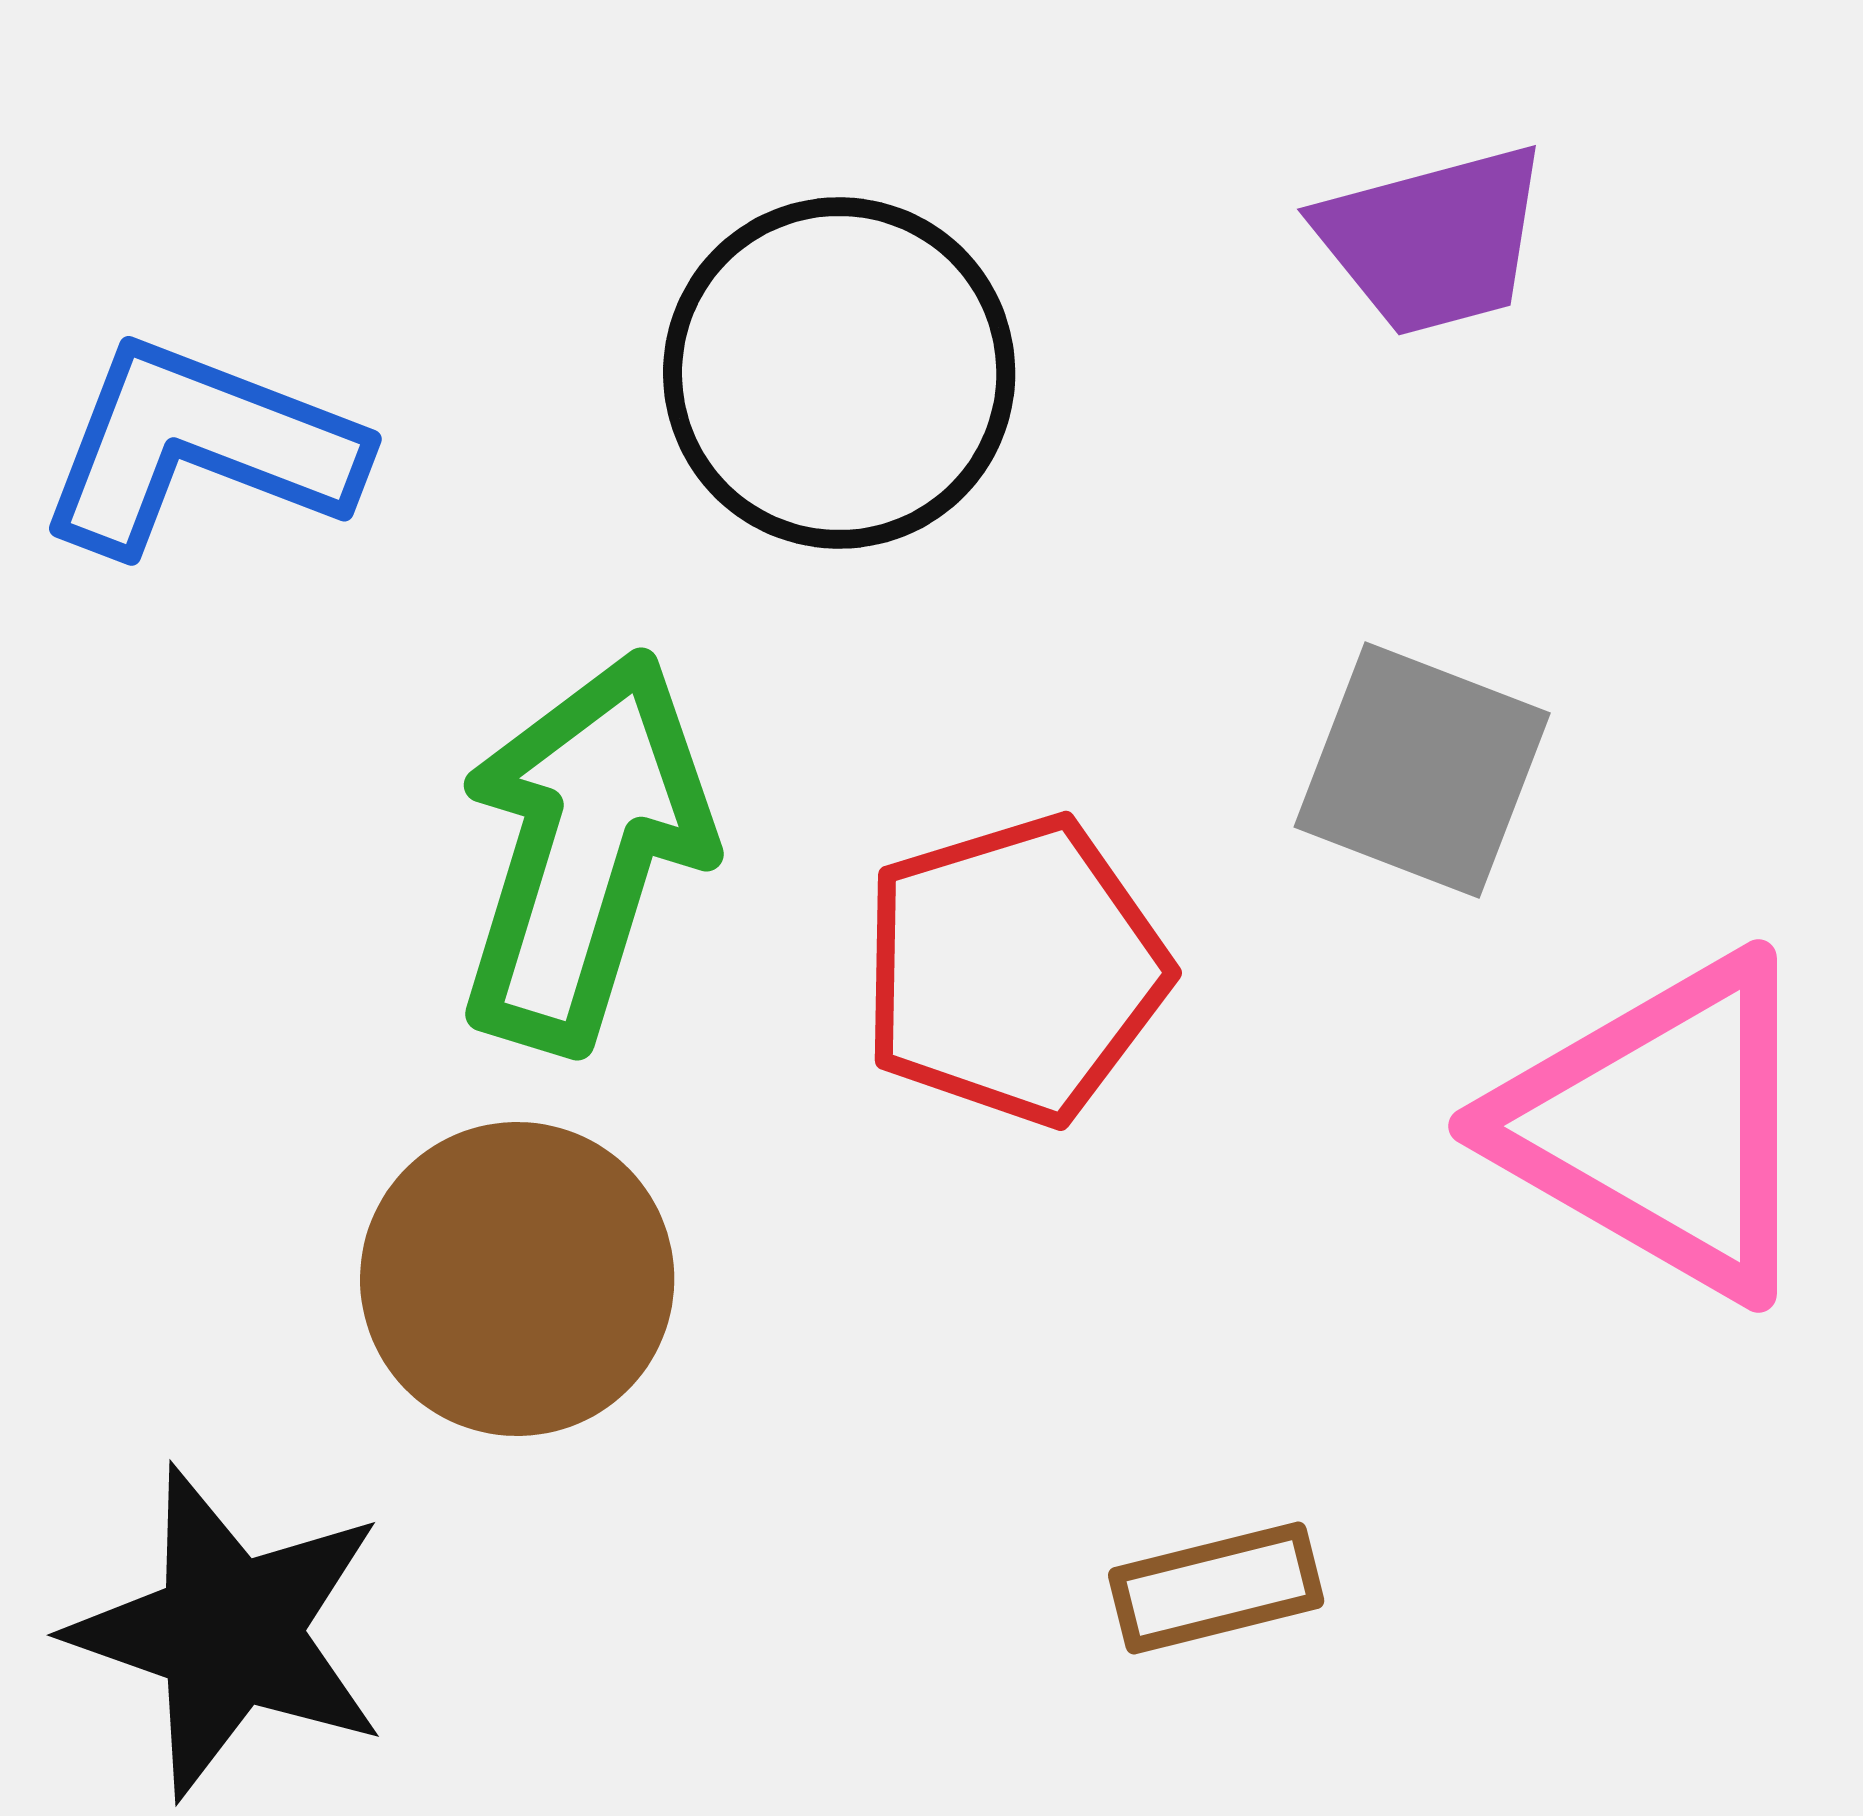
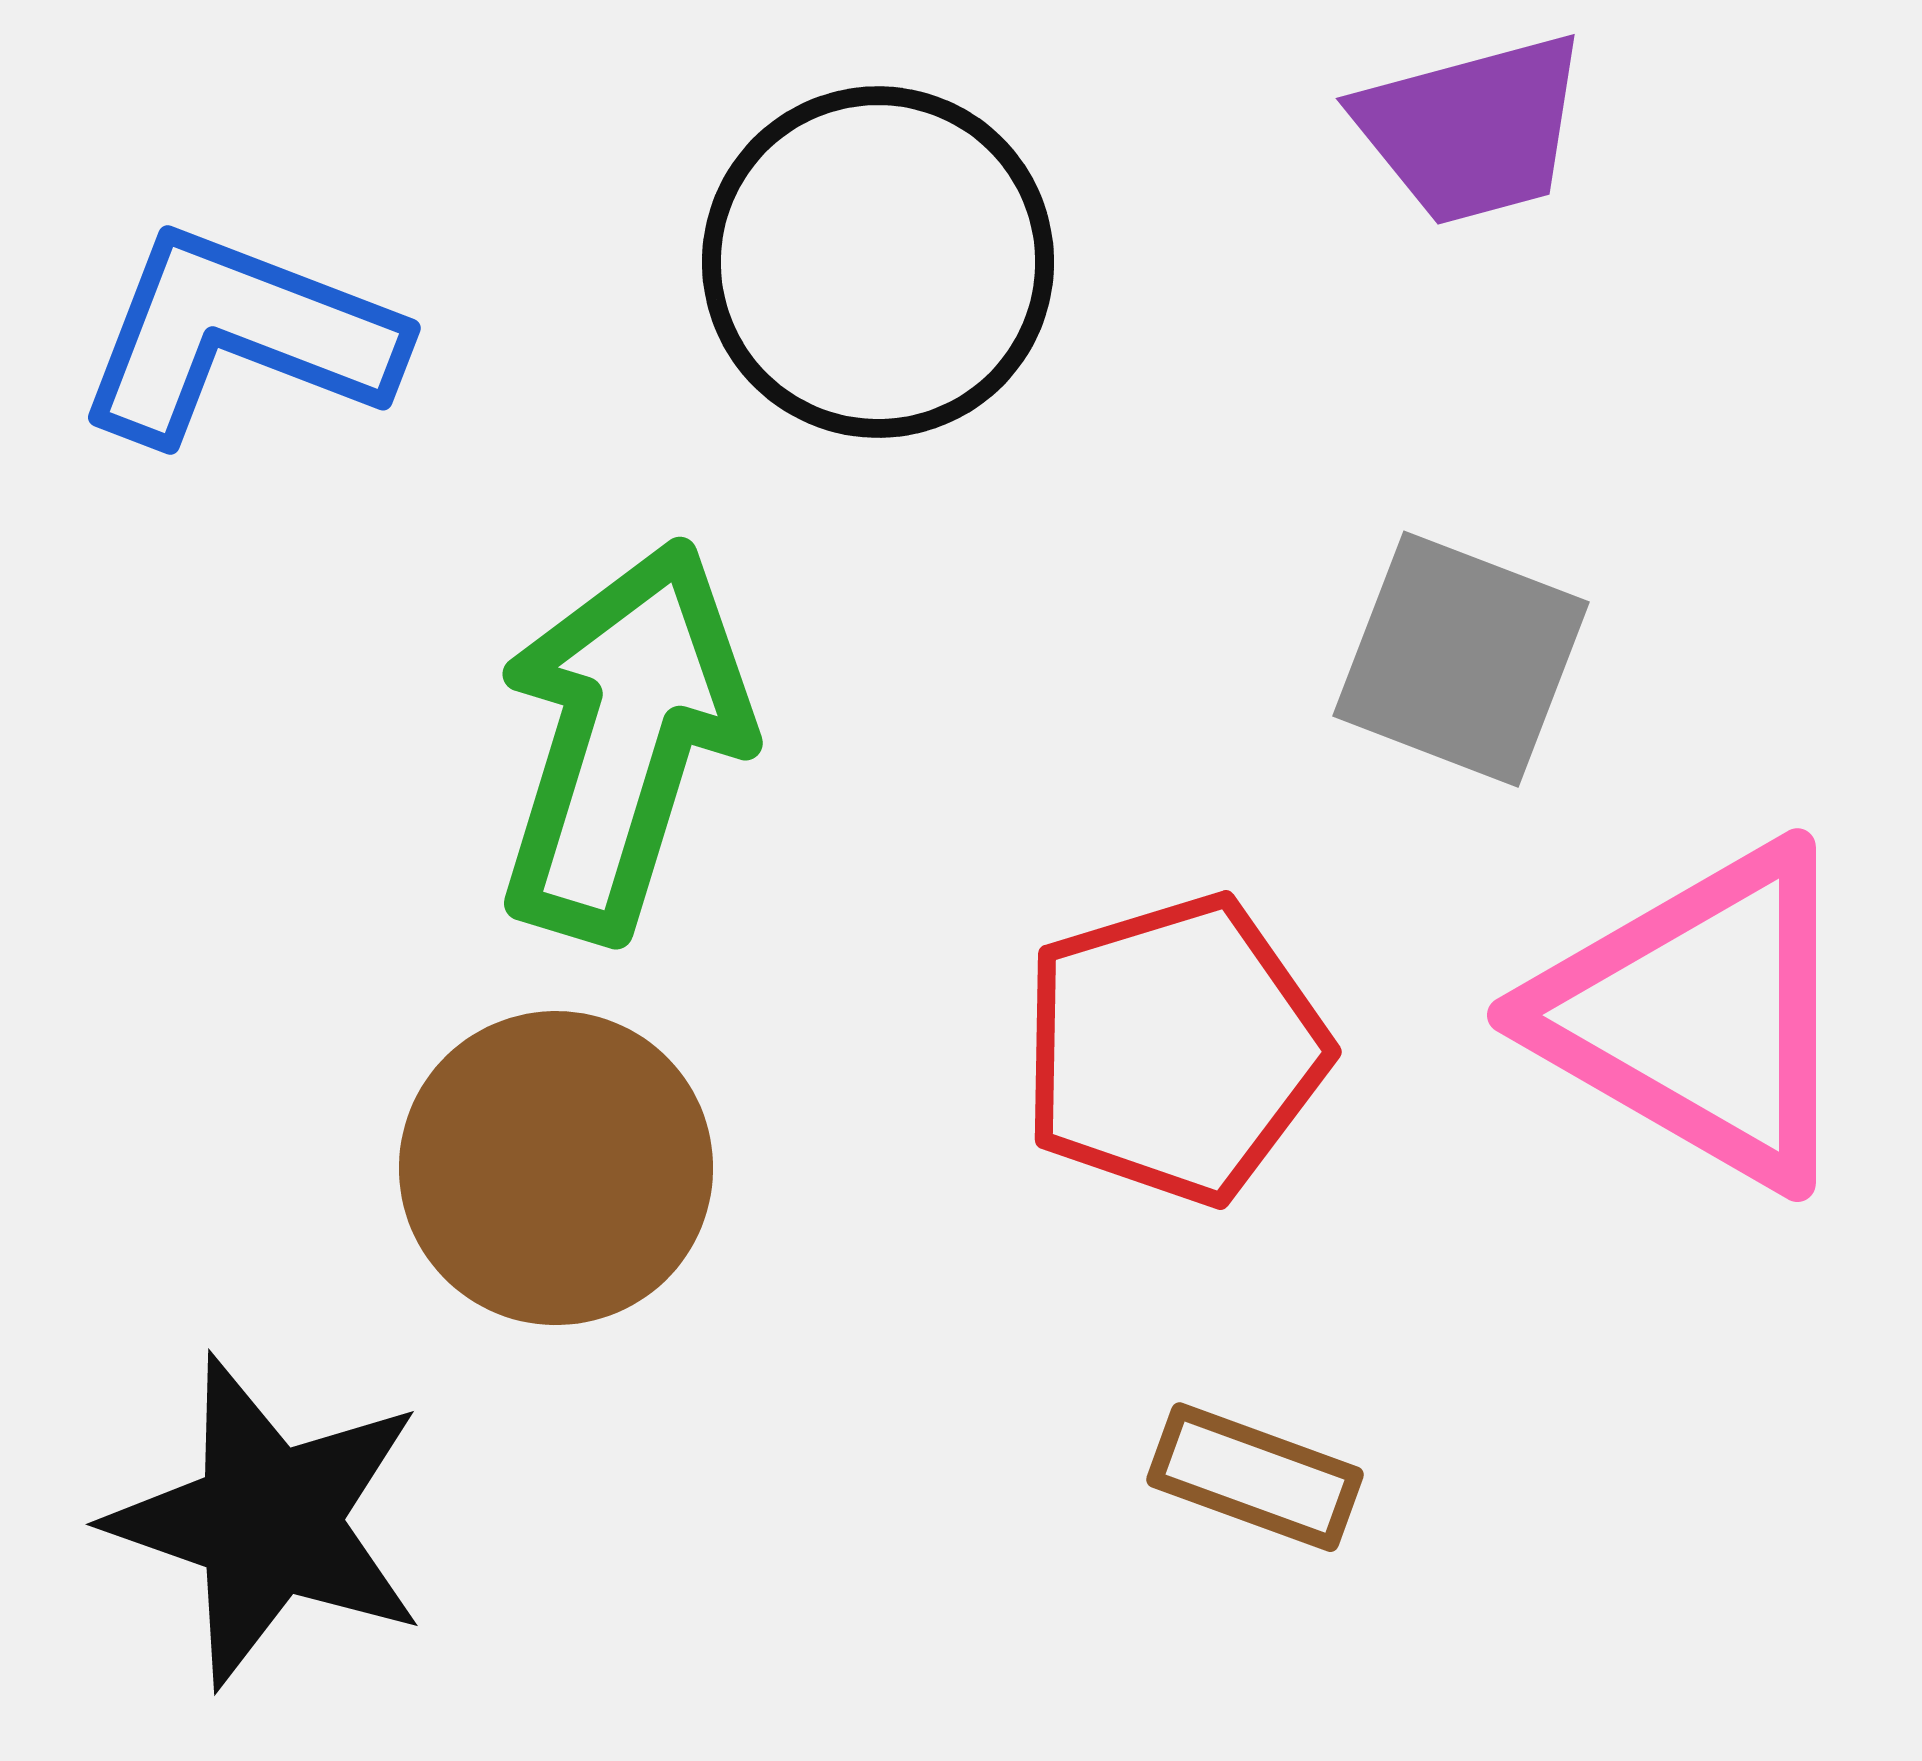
red pentagon: (1014, 970) -> (1174, 1049), moved
brown rectangle: (1216, 1588) -> (1255, 1477), turned 34

